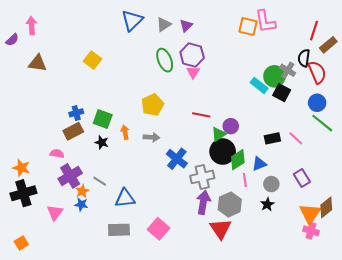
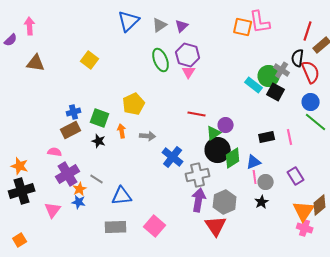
yellow pentagon: (152, 105) -> (134, 104), moved
pink line: (296, 138) -> (290, 137), turned 35
pink line: (245, 180) -> (255, 177), moved

